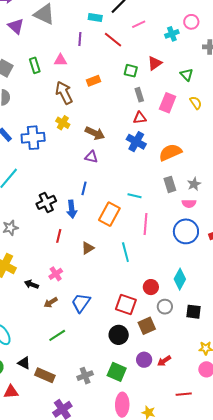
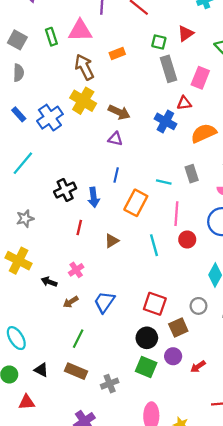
pink triangle: (60, 60) -> (80, 31), size x1.6
gray rectangle: (139, 95) -> (169, 69), size x1.6
red triangle: (140, 118) -> (184, 103), moved
yellow cross: (63, 123) -> (83, 101), size x1.6
blue cross: (33, 138) -> (50, 118), turned -30
gray rectangle: (170, 184) -> (192, 174), moved
blue line: (84, 188) -> (116, 175), moved
red circle: (151, 287) -> (187, 240), moved
green line: (57, 335) -> (78, 339), turned -30
purple circle: (144, 360) -> (173, 356), moved
green square: (117, 372) -> (146, 367), moved
brown rectangle: (45, 375) -> (76, 371), moved

